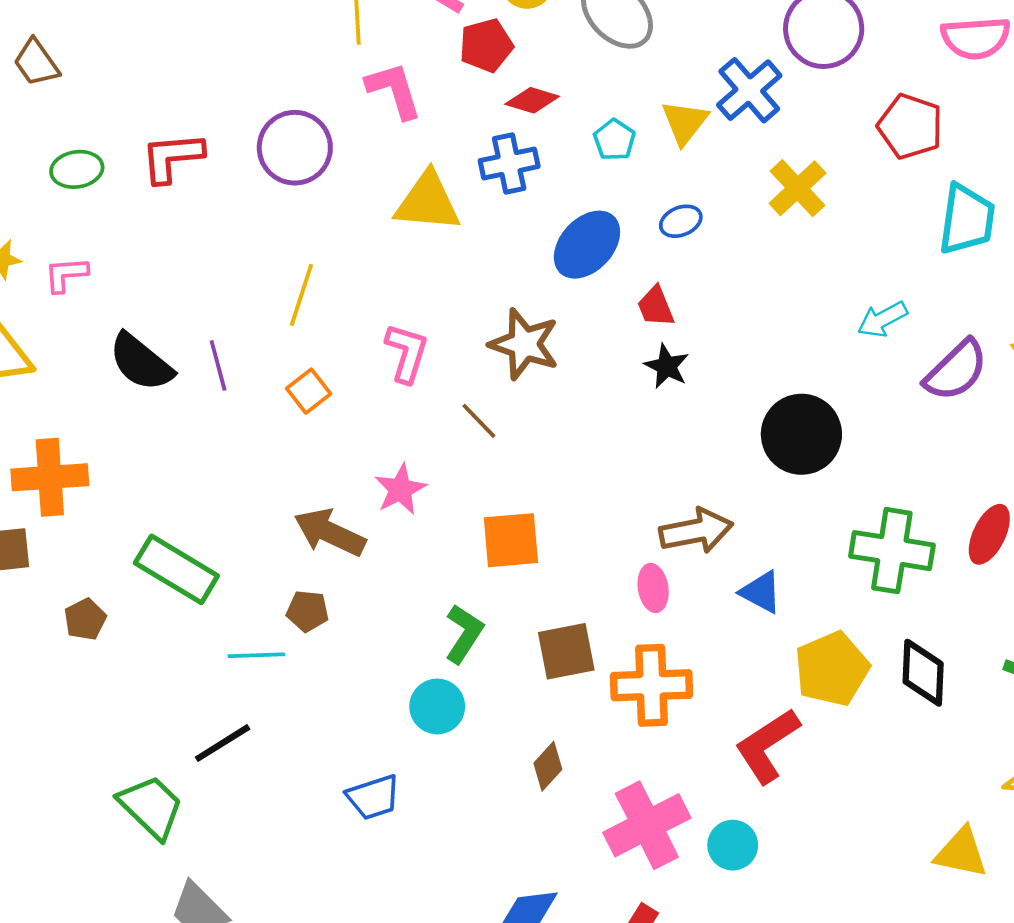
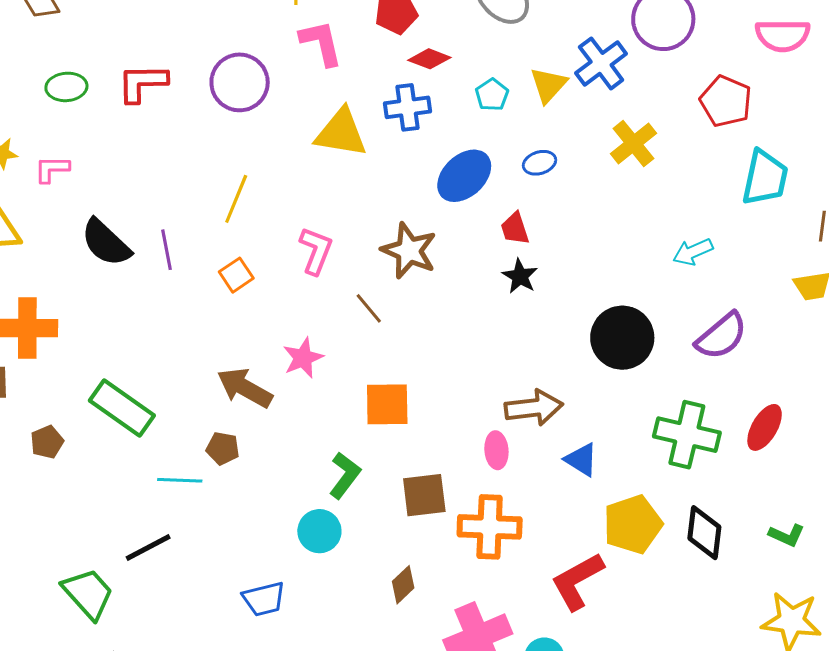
purple semicircle: (956, 370) -> (721, 336), moved

